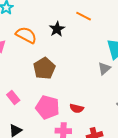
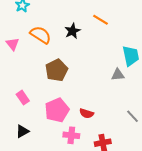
gray triangle: (104, 68) -> (118, 75), turned 32
pink pentagon: (48, 107) -> (57, 110), turned 30

